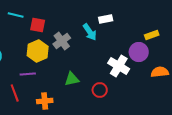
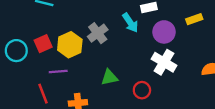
red square: (38, 25) -> (43, 44), moved, turned -35
yellow rectangle: (152, 35) -> (194, 19), moved
purple circle: (139, 52) -> (164, 32), moved

